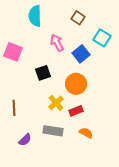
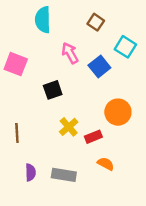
orange circle: (76, 84) -> (118, 112), moved
gray rectangle: (53, 131) -> (64, 175), moved
purple semicircle: (25, 140) -> (31, 172), turned -48

